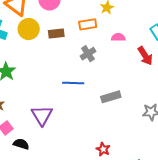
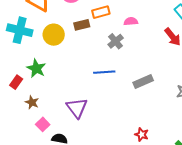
orange rectangle: (88, 24) -> (101, 12), moved
yellow circle: (29, 29) -> (54, 35), moved
pink semicircle: (118, 37) -> (131, 21), moved

